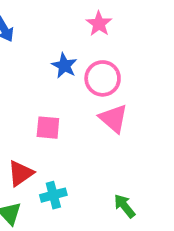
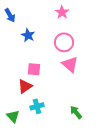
blue star: (64, 66) -> (28, 35), moved
red triangle: (21, 173) -> (25, 86), moved

